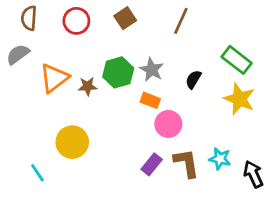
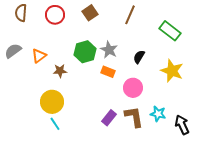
gray semicircle: (18, 54) -> (13, 51), moved
green rectangle: (237, 60) -> (170, 31), moved
orange triangle: (54, 78) -> (39, 56), size x0.7
brown star: (88, 86) -> (60, 71), moved
pink circle: (168, 124) -> (133, 88), moved
cyan line: (37, 173) -> (55, 124), moved

